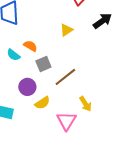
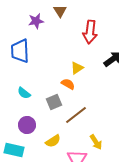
orange semicircle: (30, 46) -> (68, 84), moved
purple circle: (27, 87) -> (27, 125), moved

